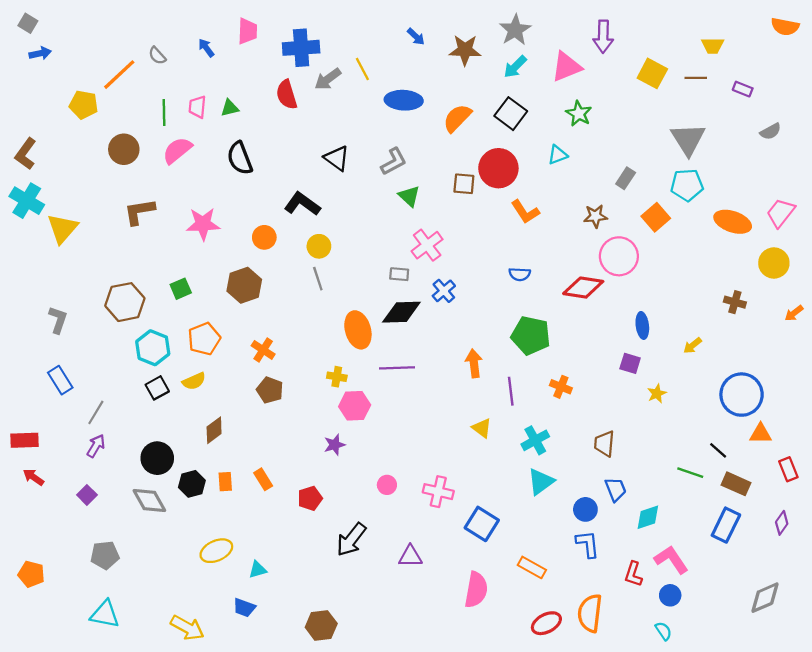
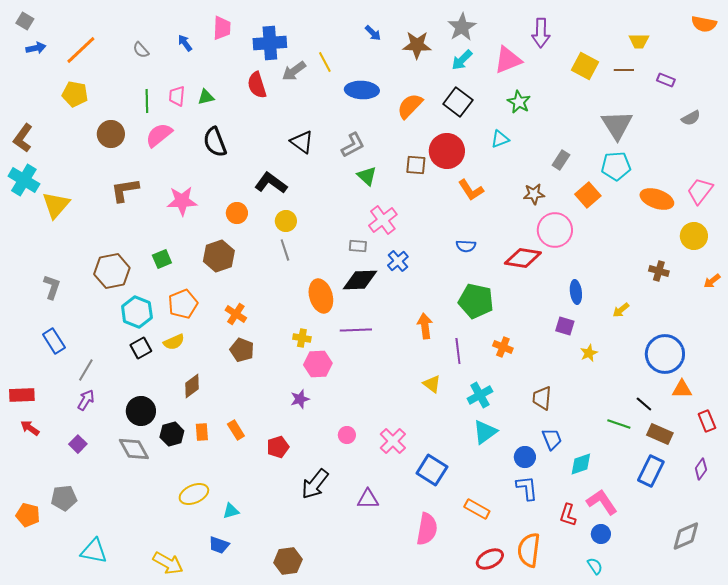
orange line: (119, 75) -> (81, 50), moved
pink cross: (438, 492) -> (393, 441), turned 32
gray pentagon: (105, 555) -> (64, 498), moved

